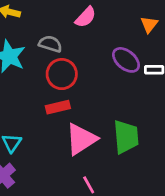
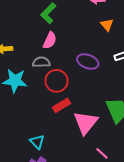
pink semicircle: (86, 17) -> (50, 40), moved
purple ellipse: (126, 60) -> (88, 61), moved

